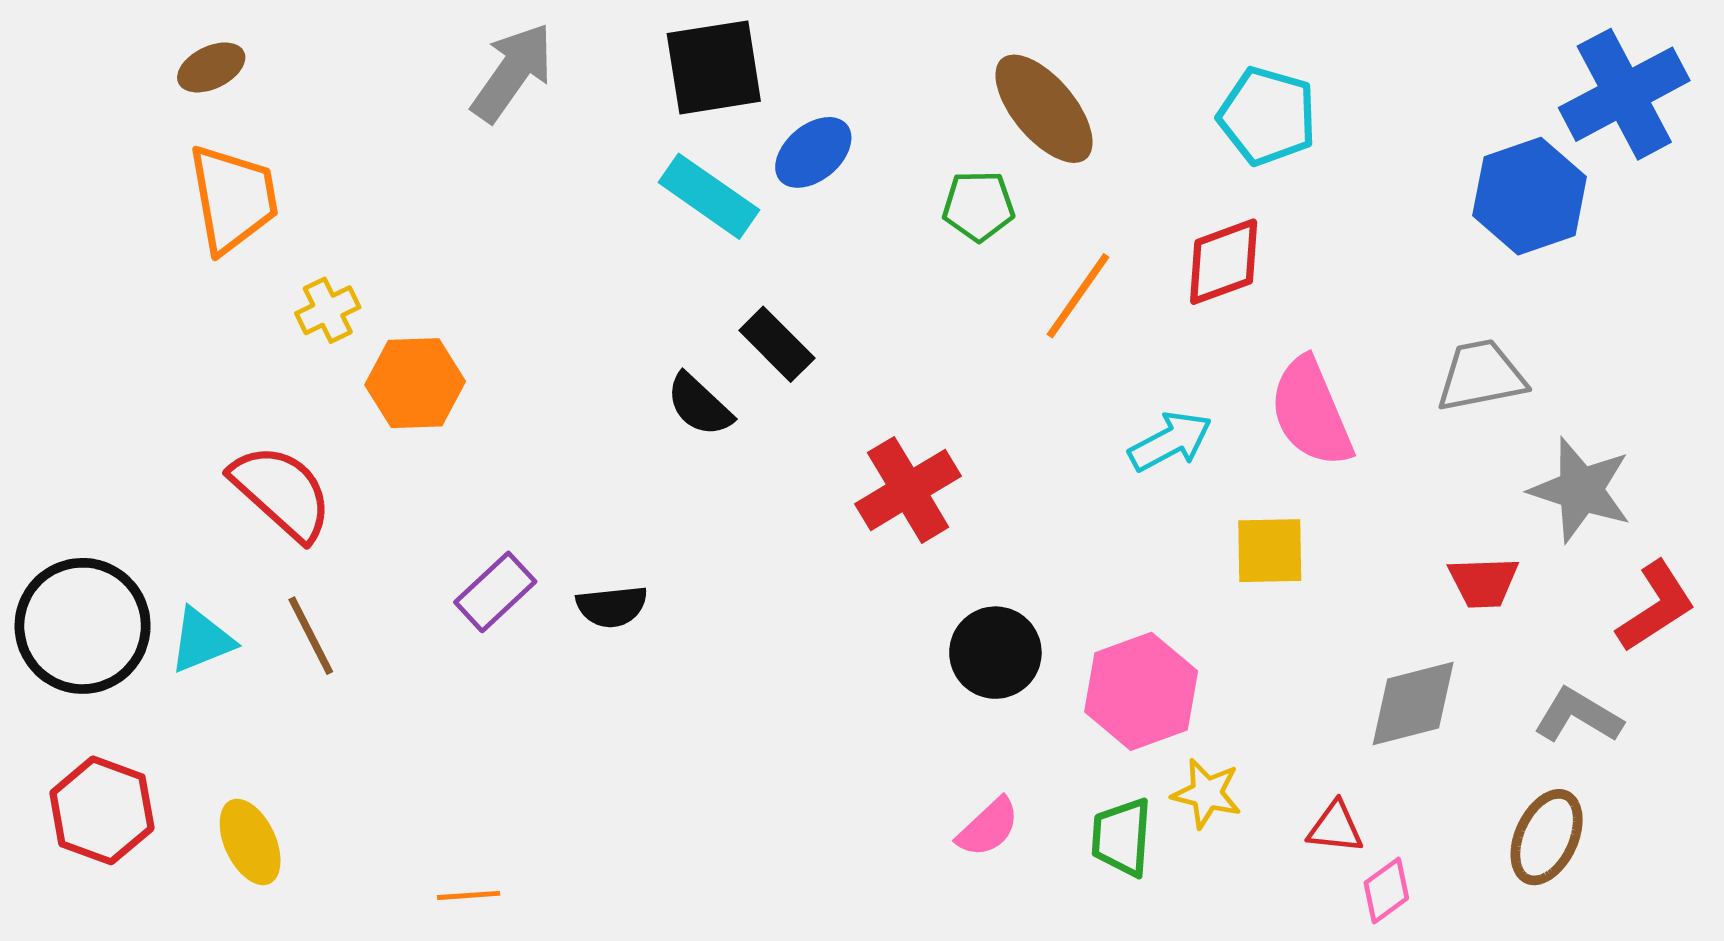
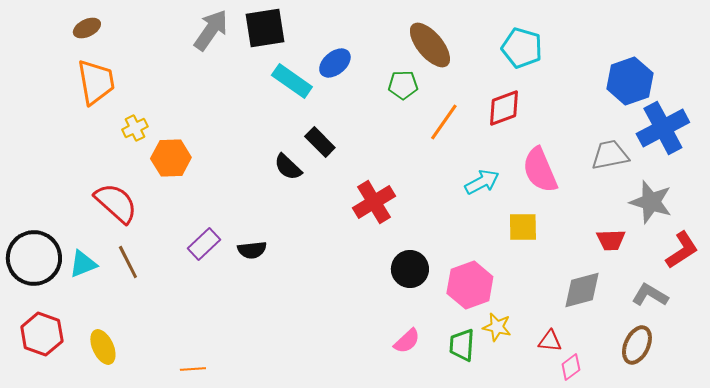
black square: (714, 67) -> (265, 28), moved
blue cross: (1624, 94) -> (663, 128), moved

